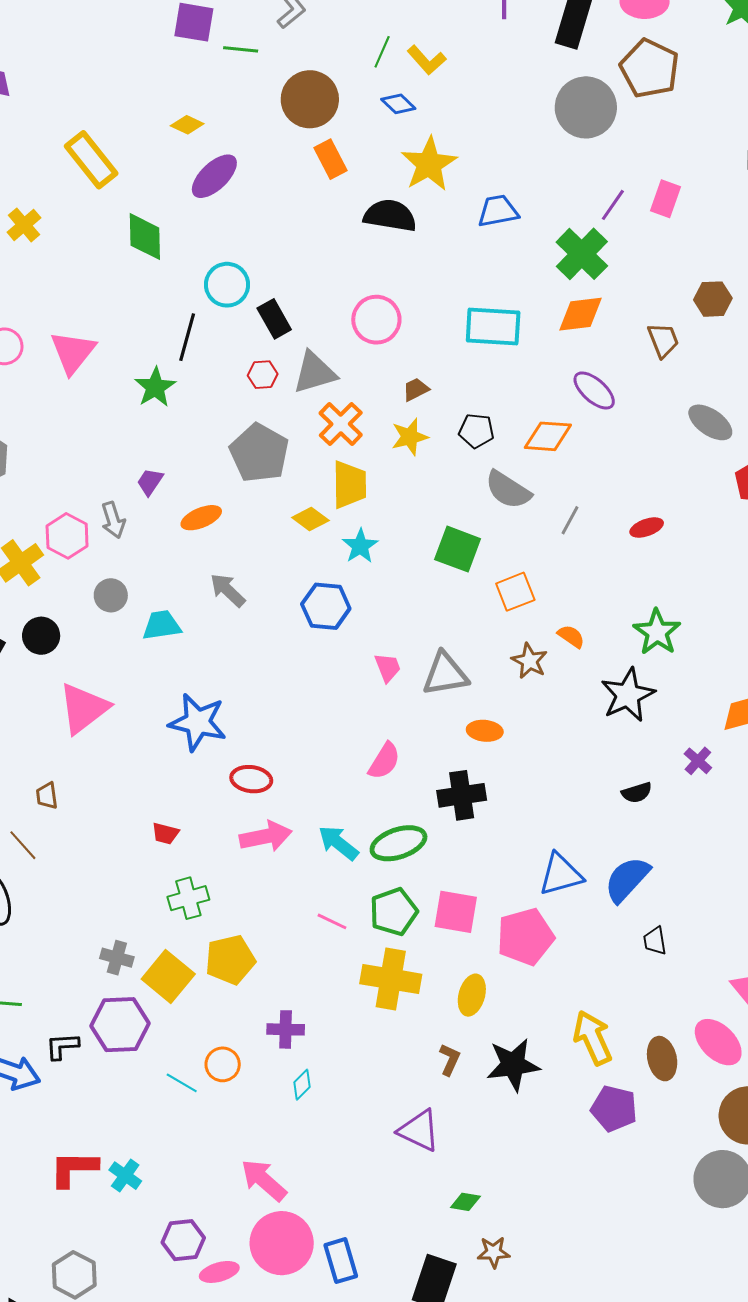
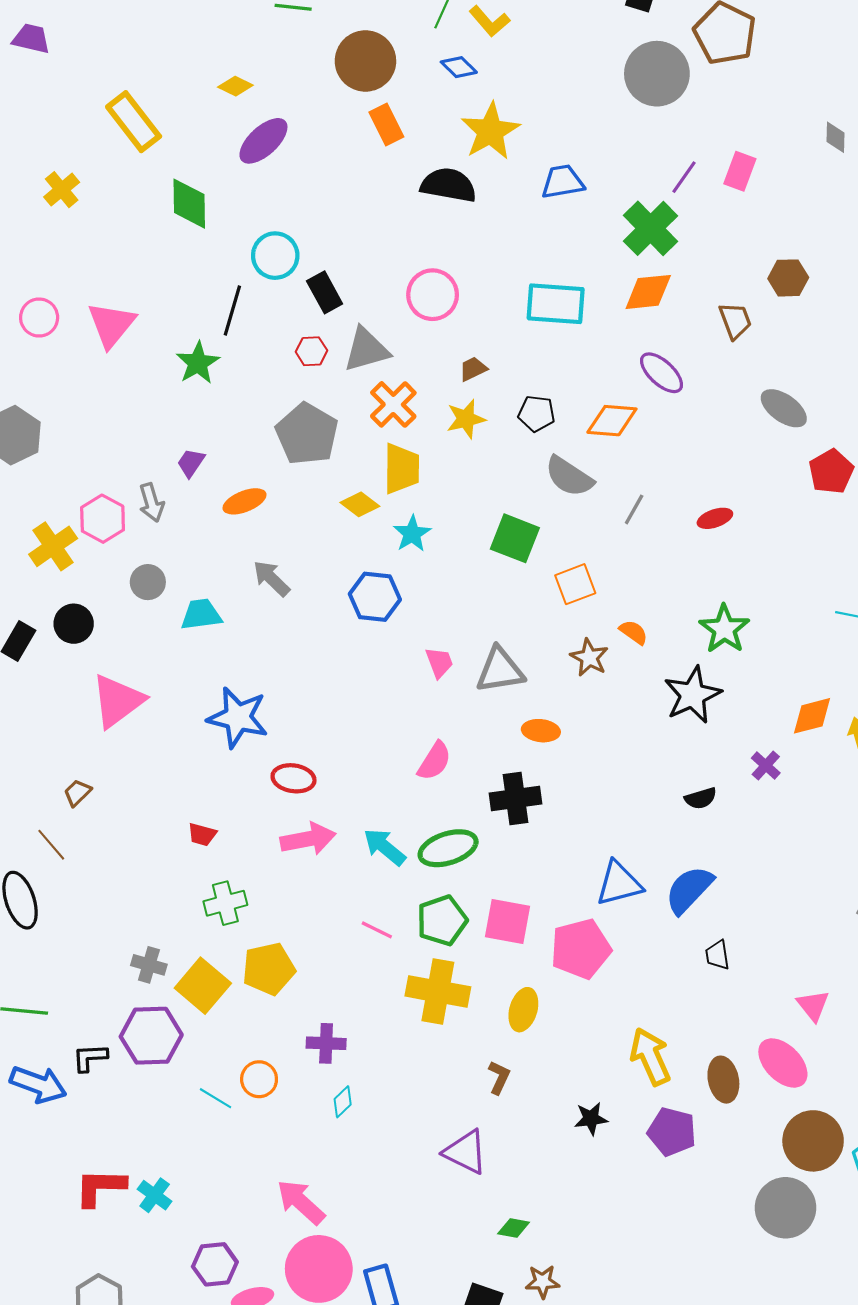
brown trapezoid: (47, 796) -> (77, 793), turned 52
black star: (513, 1065) -> (591, 1119), moved, size x0.6

